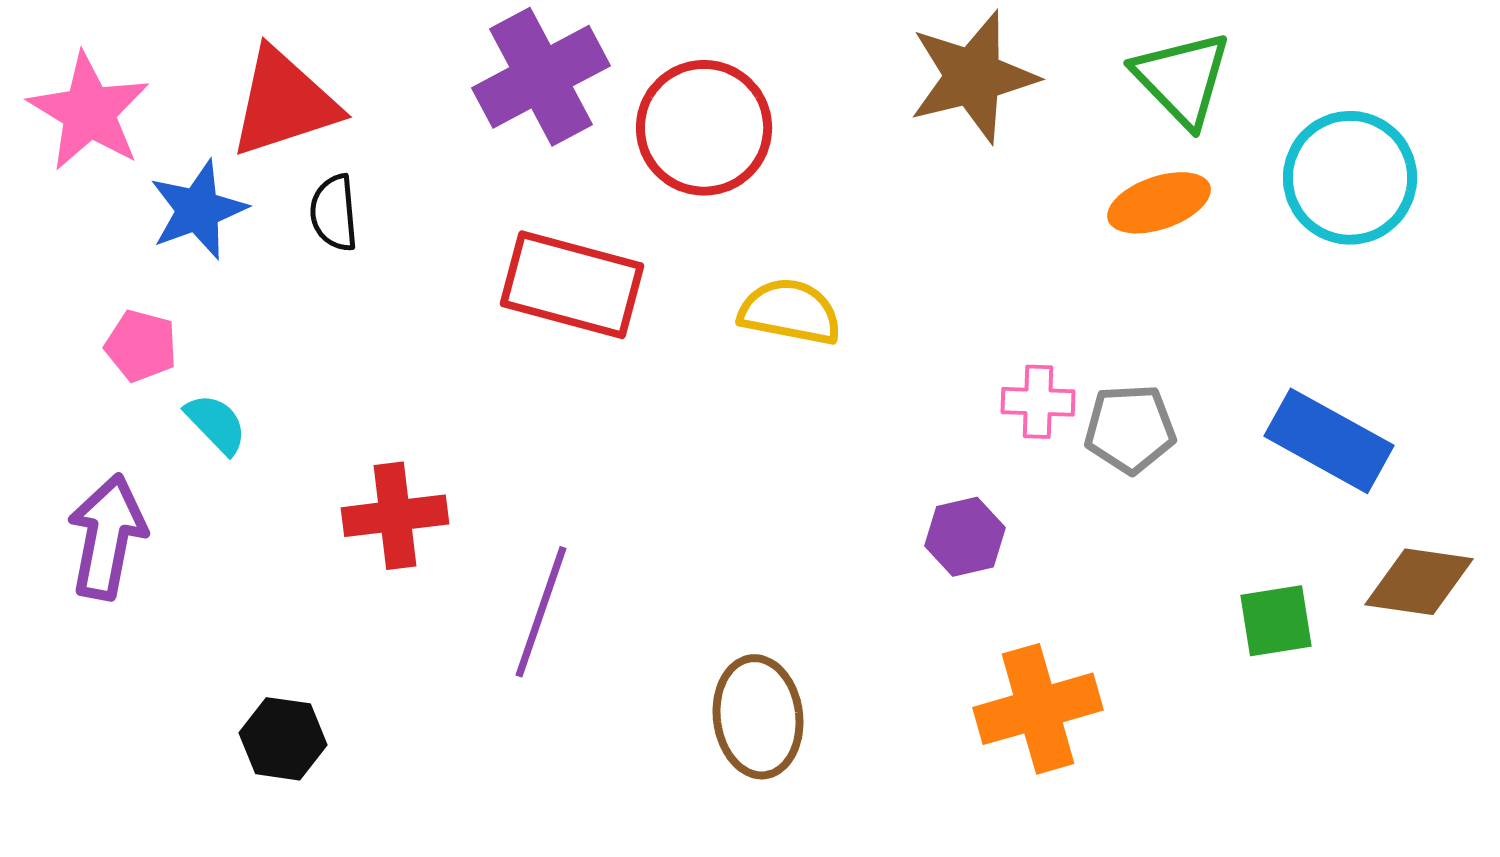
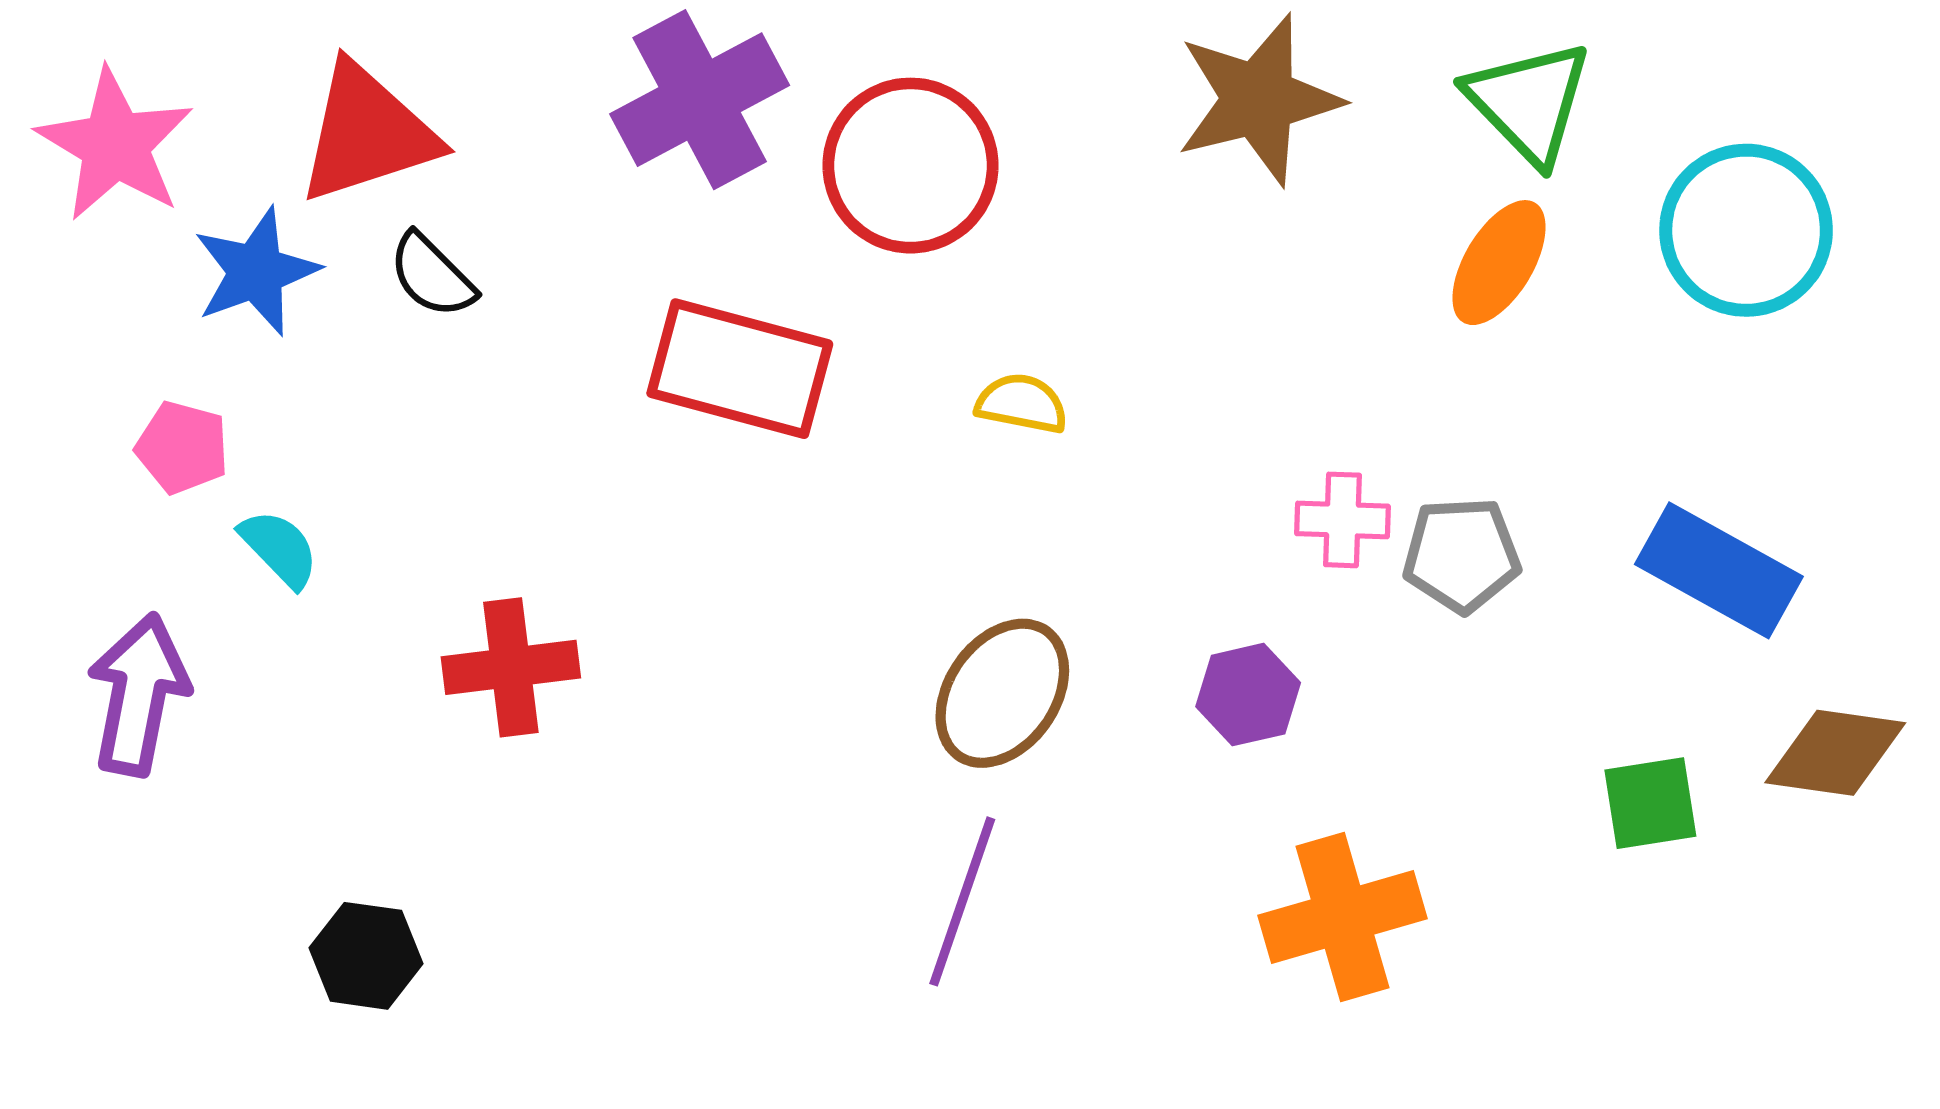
orange ellipse: (1159, 203) -> (1499, 263), turned -40
black semicircle: (334, 213) -> (432, 275), turned -40
yellow semicircle: (790, 312) -> (1022, 404), size x0.7
purple line: (541, 612) -> (962, 901), moved
brown ellipse: (758, 717) -> (1002, 693), moved, turned 42

